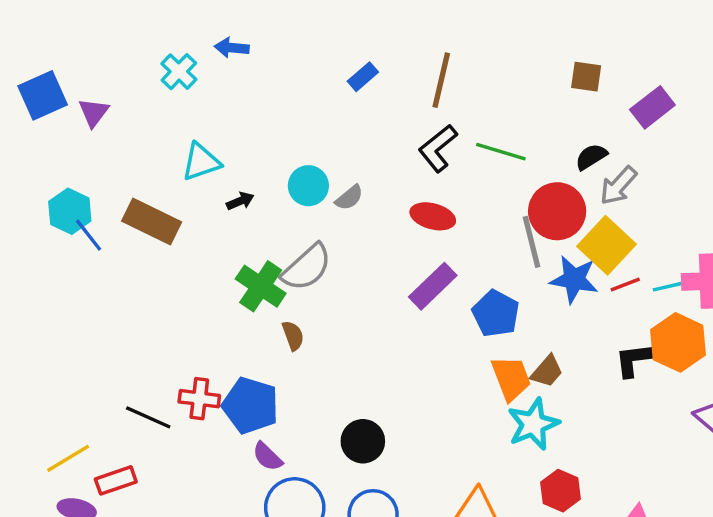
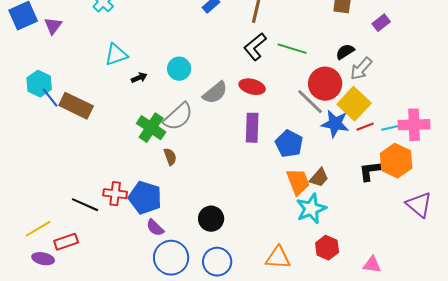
purple rectangle: (652, 107) -> (381, 23), size x0.7
gray semicircle: (349, 198) -> (215, 93), moved, size x1.5
brown rectangle: (152, 221) -> (76, 106), moved
gray line: (532, 242) -> (310, 102), turned -32
purple rectangle: (433, 286) -> (252, 128), turned -44

